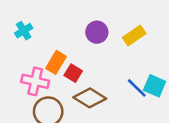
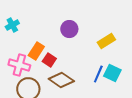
yellow rectangle: (134, 35) -> (106, 41), moved
blue line: (137, 88) -> (98, 74), turned 66

